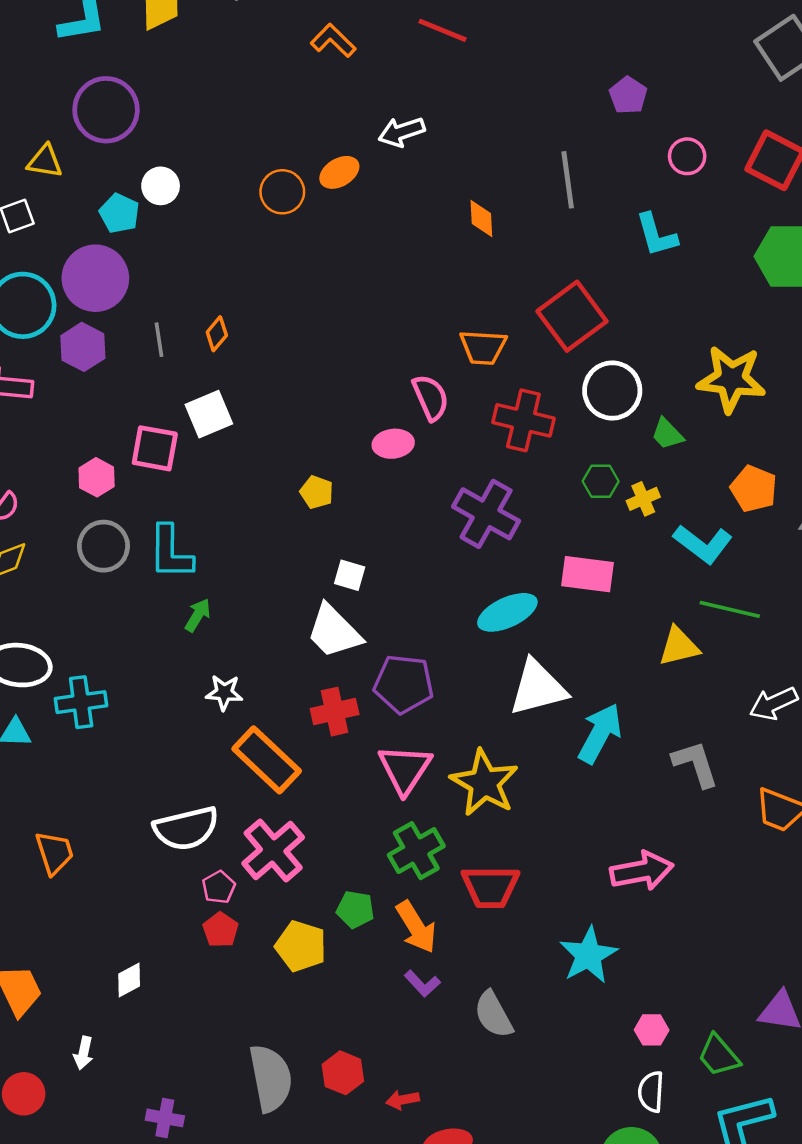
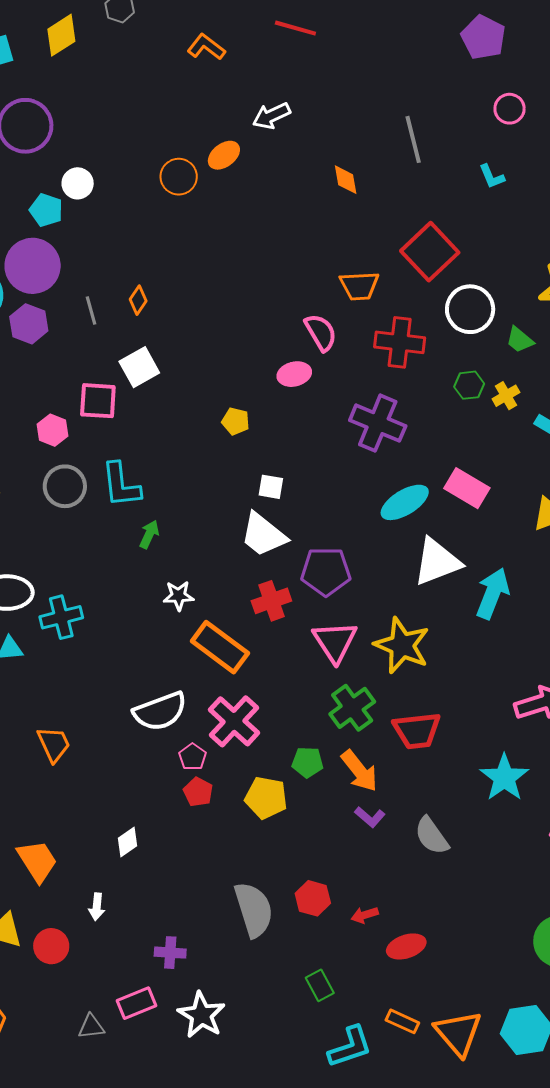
purple pentagon: (628, 95) -> (483, 37), moved, size x1.4
cyan L-shape: (656, 235) -> (492, 176), size x0.7
pink rectangle: (587, 574) -> (467, 488), moved, turned 30

